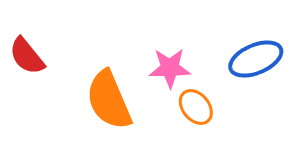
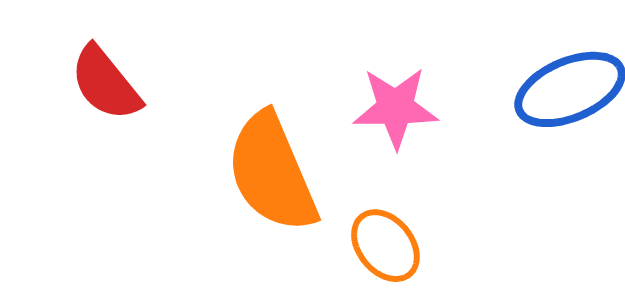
orange ellipse: (196, 107) -> (385, 246), moved

